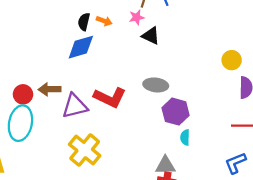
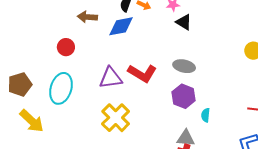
brown arrow: (50, 89) -> (87, 17), moved
red circle: (23, 94) -> (66, 47), moved
purple hexagon: (176, 112) -> (184, 96), moved

